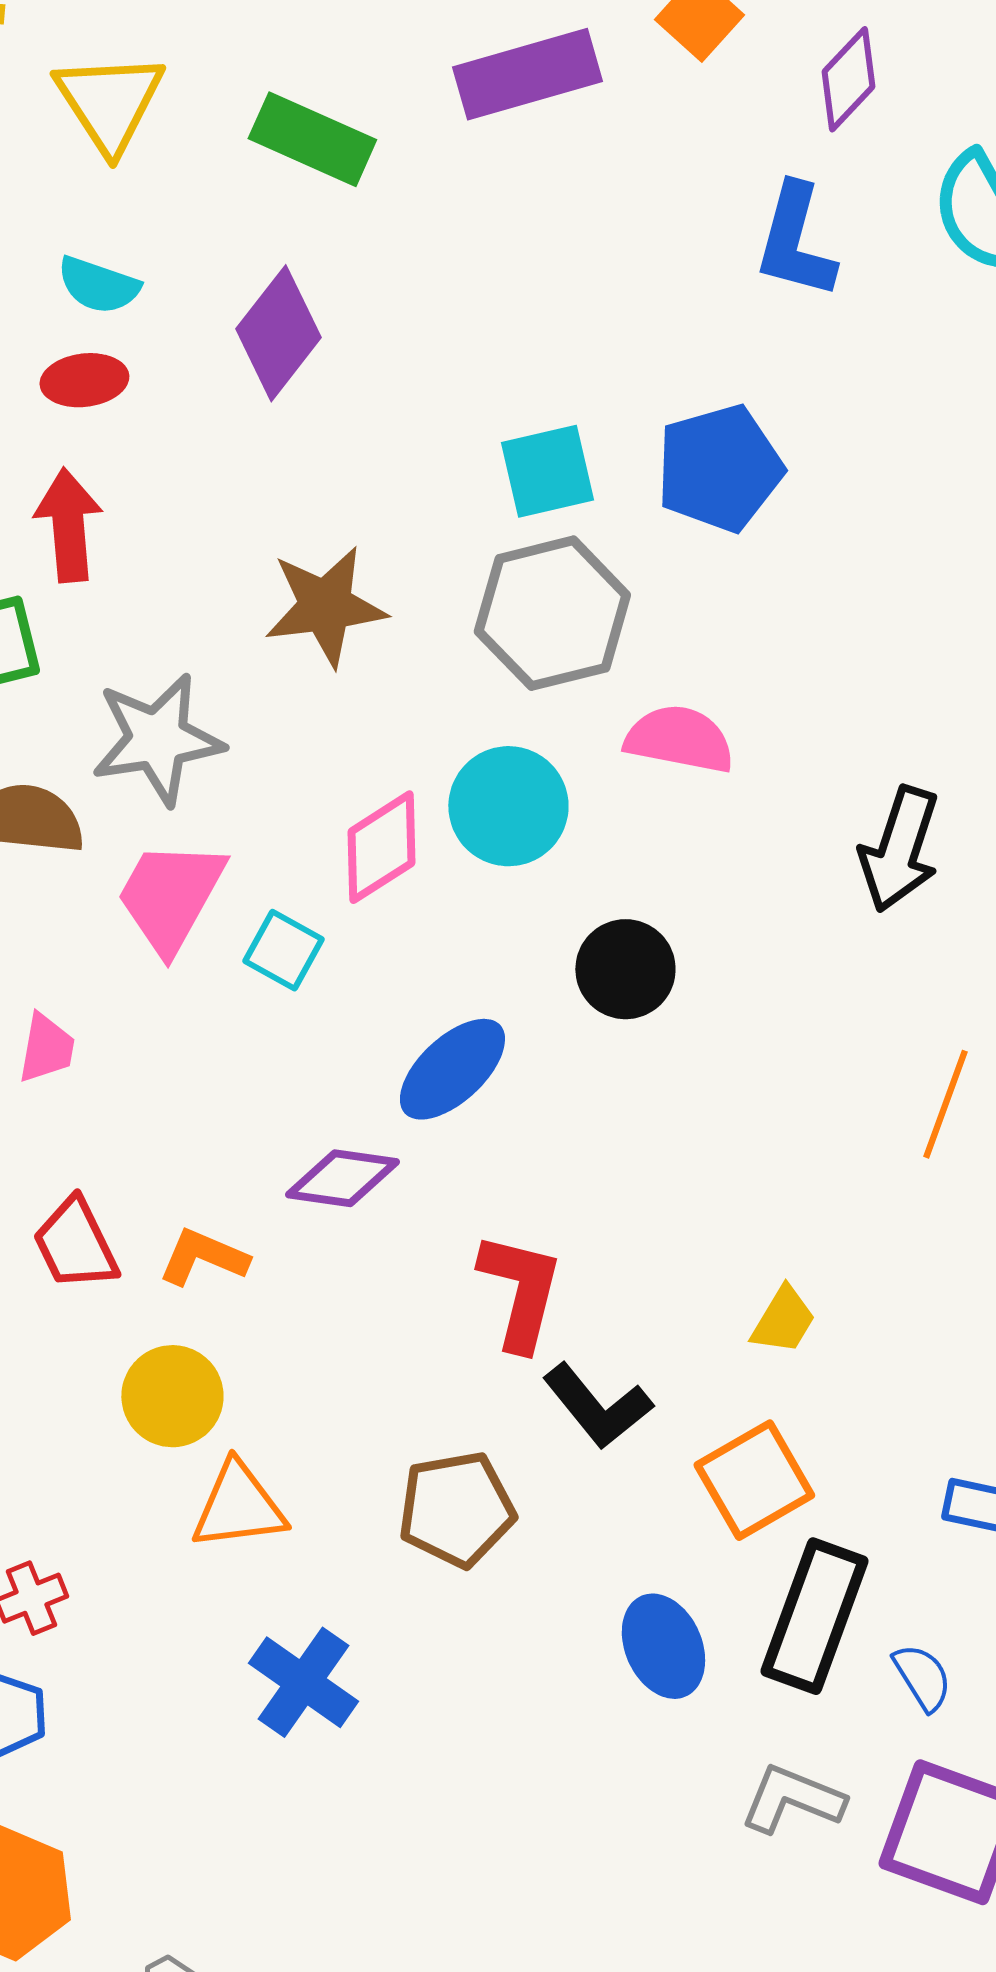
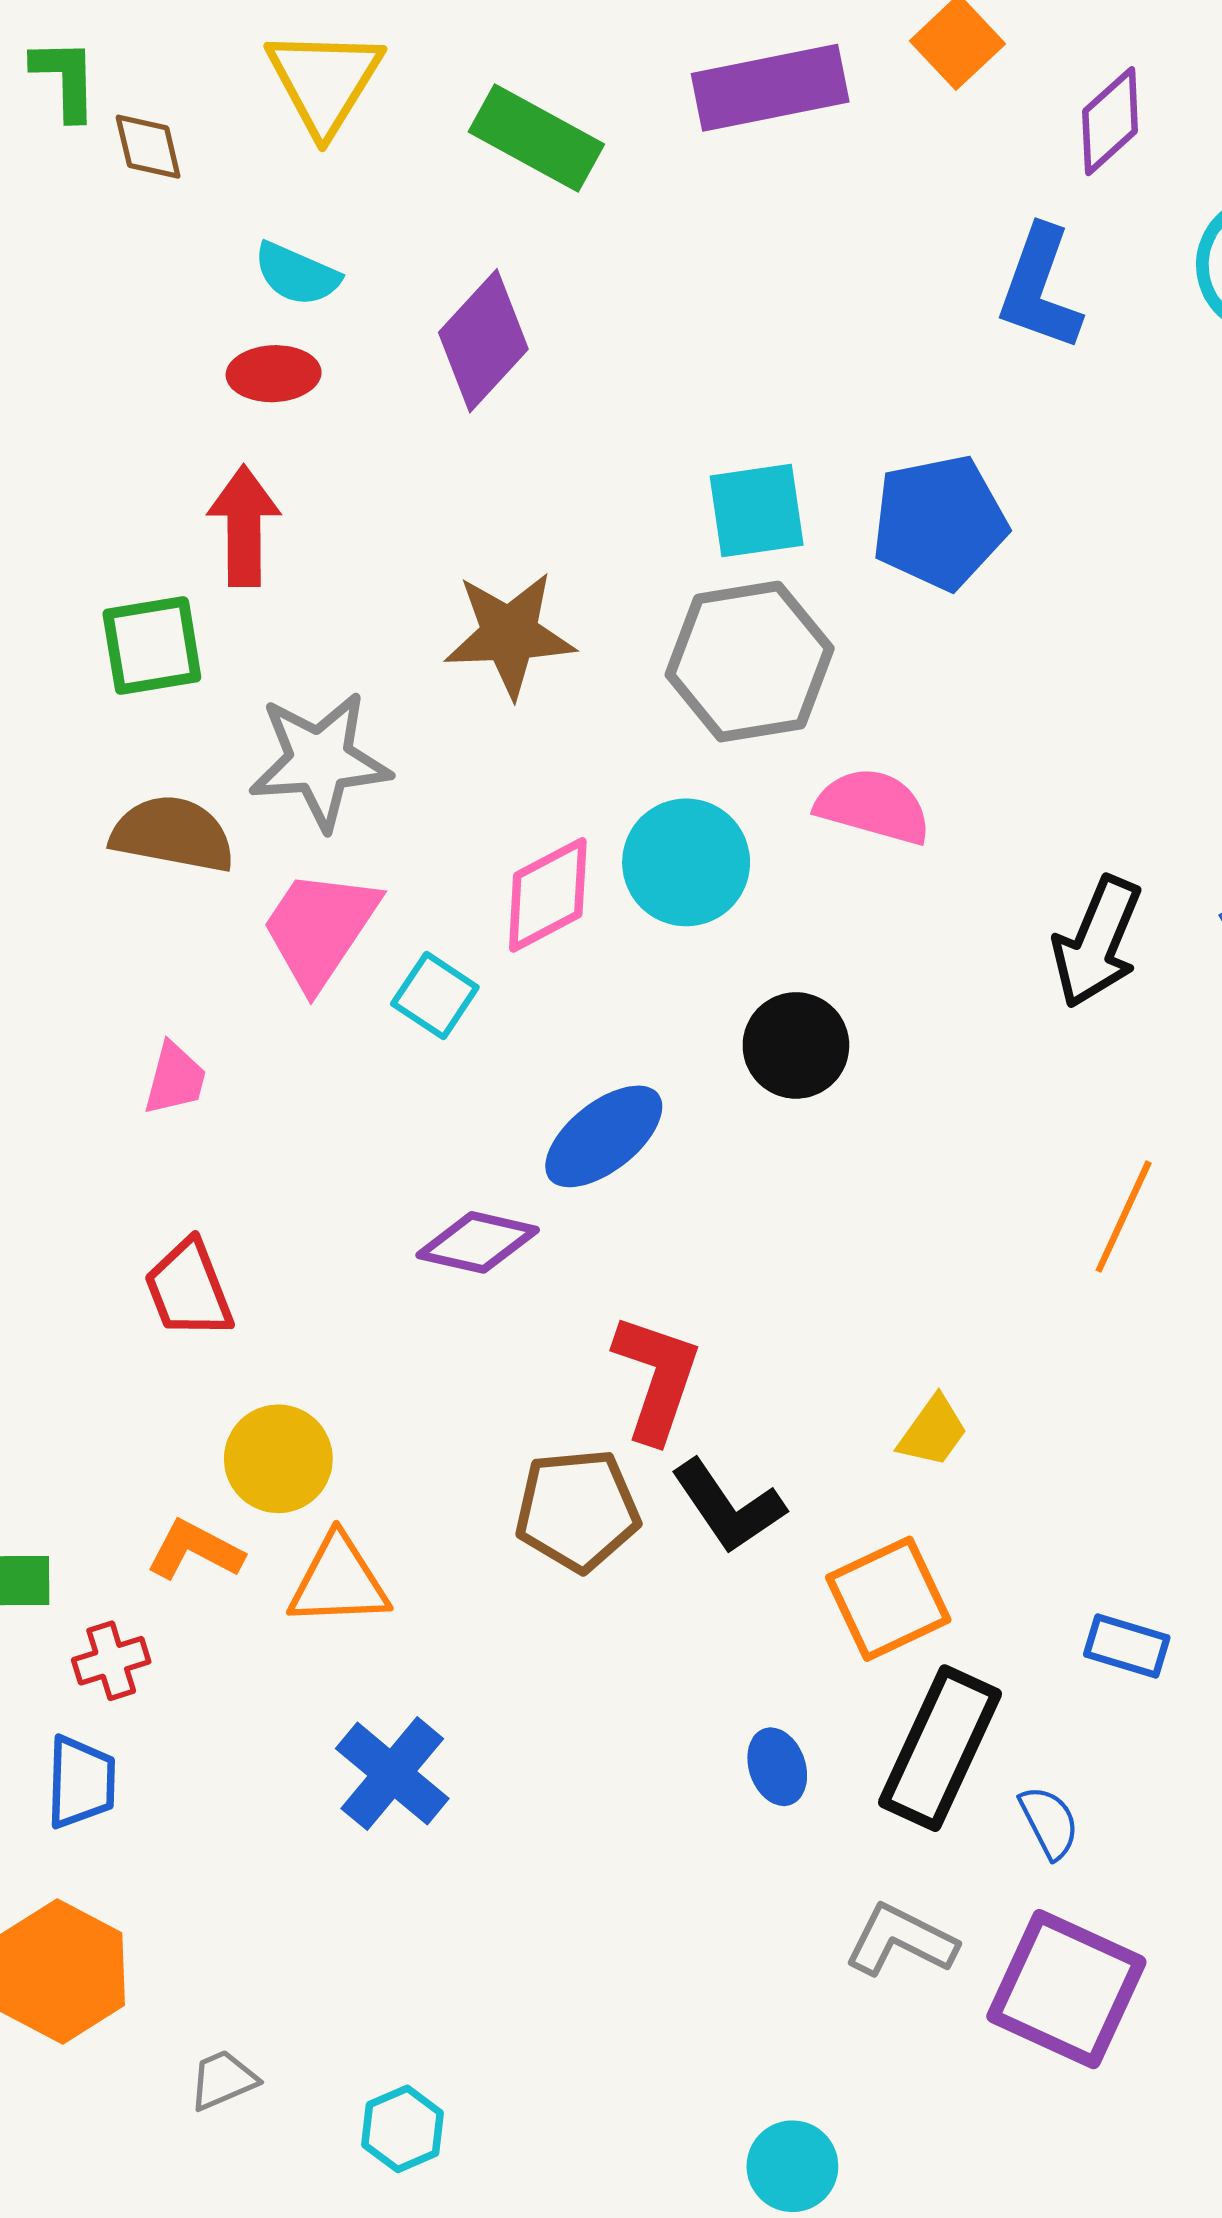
orange L-shape: (203, 1257) -> (195, 1550), moved
brown pentagon: (456, 1509) -> (577, 1510), moved
blue ellipse: (663, 1646) -> (777, 1767), size x0.7

